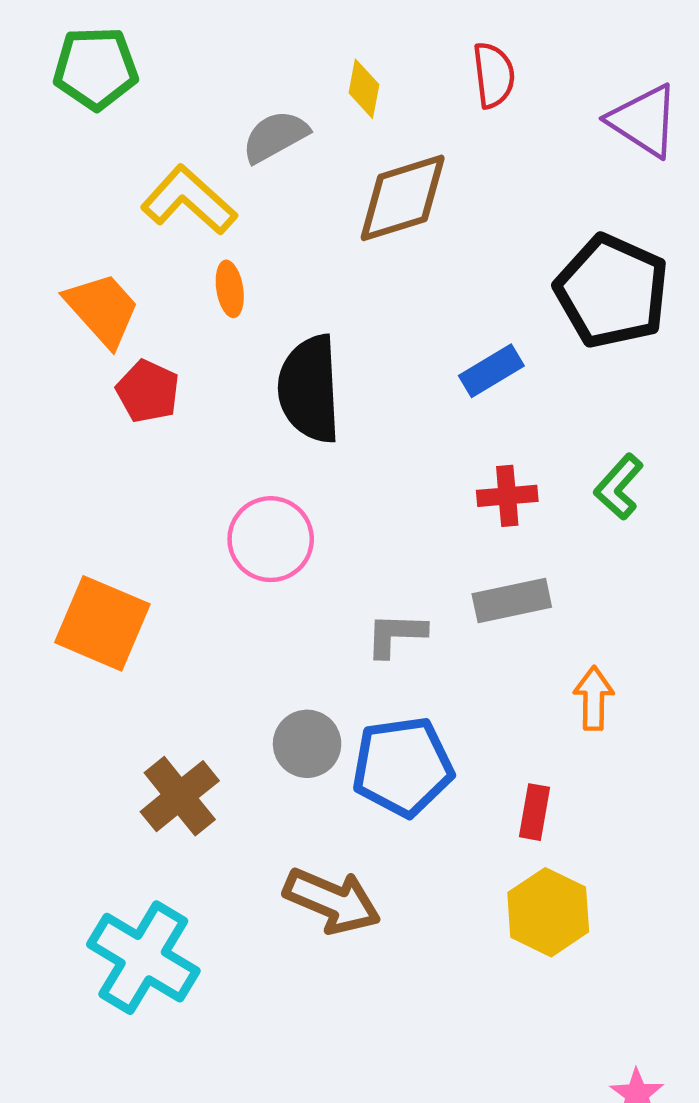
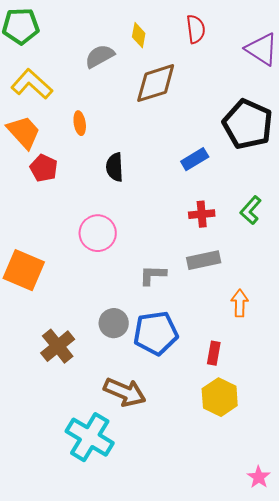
yellow L-shape: (189, 200) -> (32, 84), moved
black semicircle: (309, 389) -> (115, 167), size x0.6
cyan cross: (143, 958) -> (90, 437), moved

